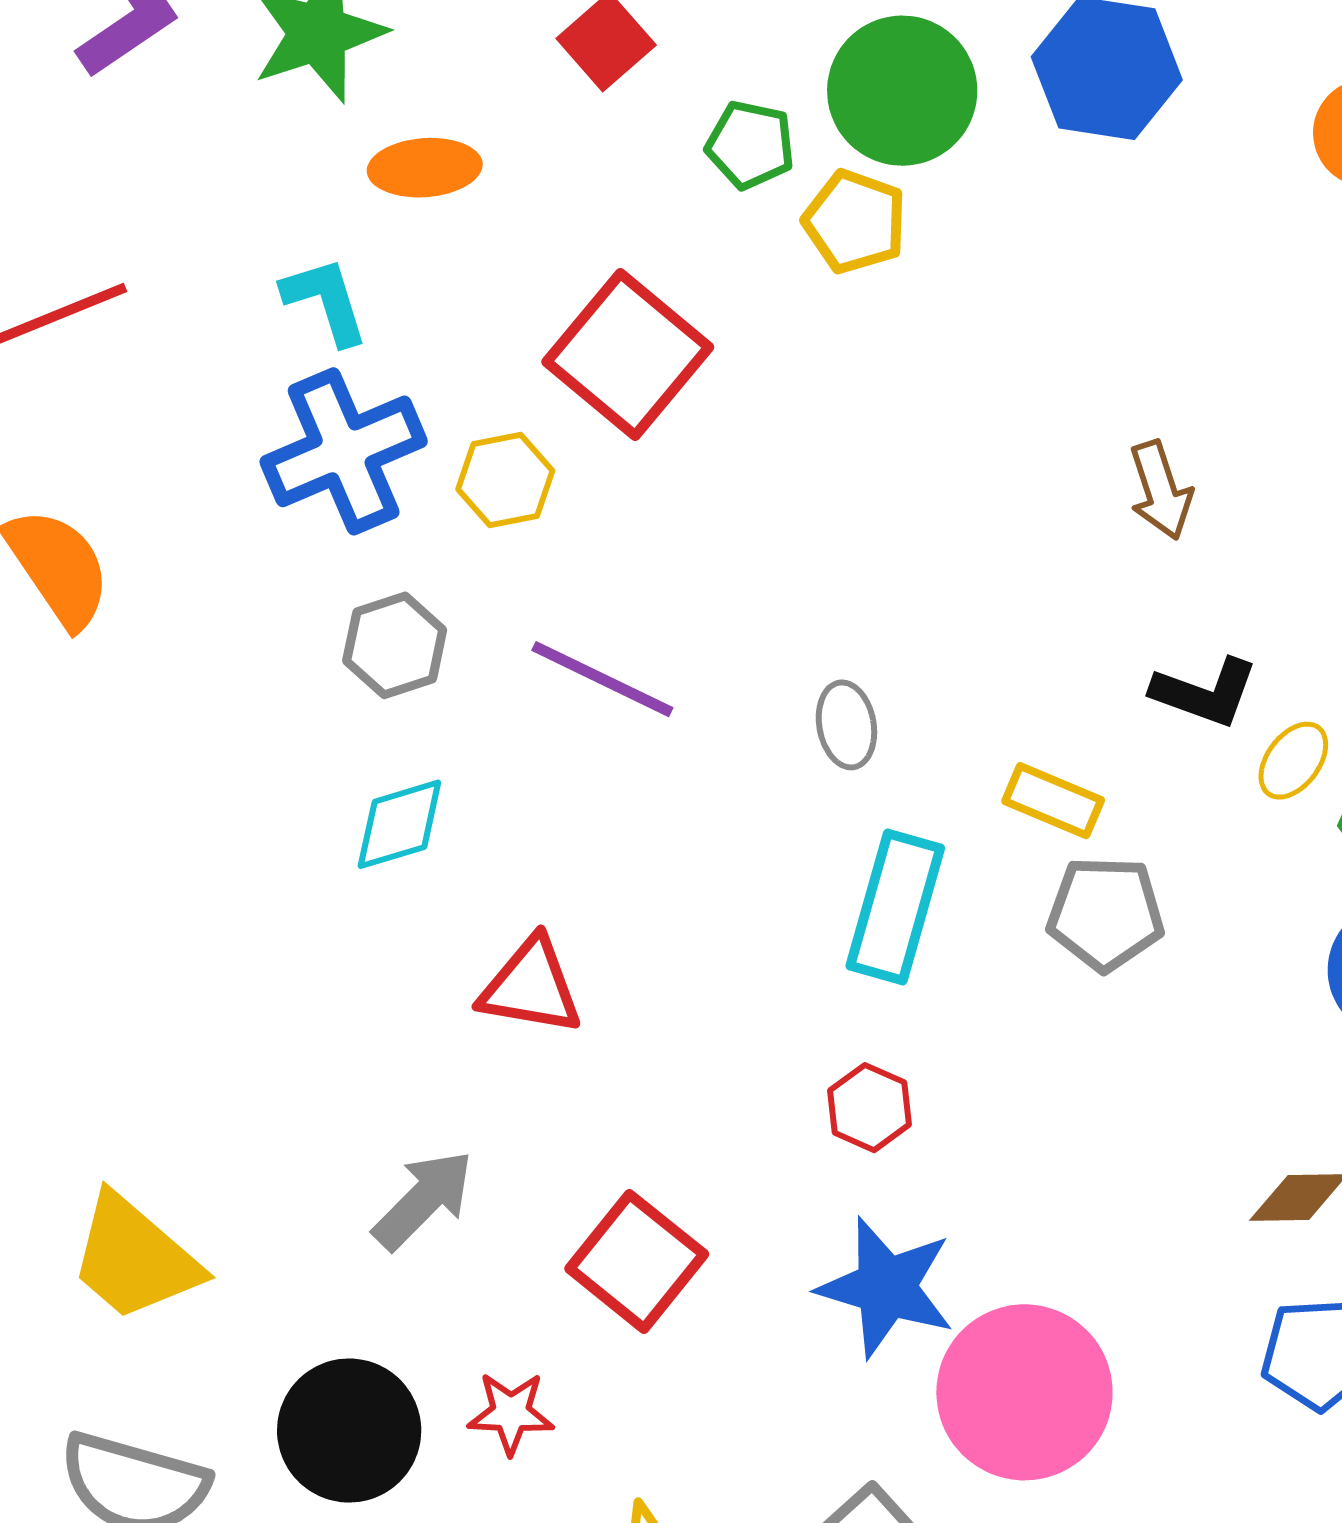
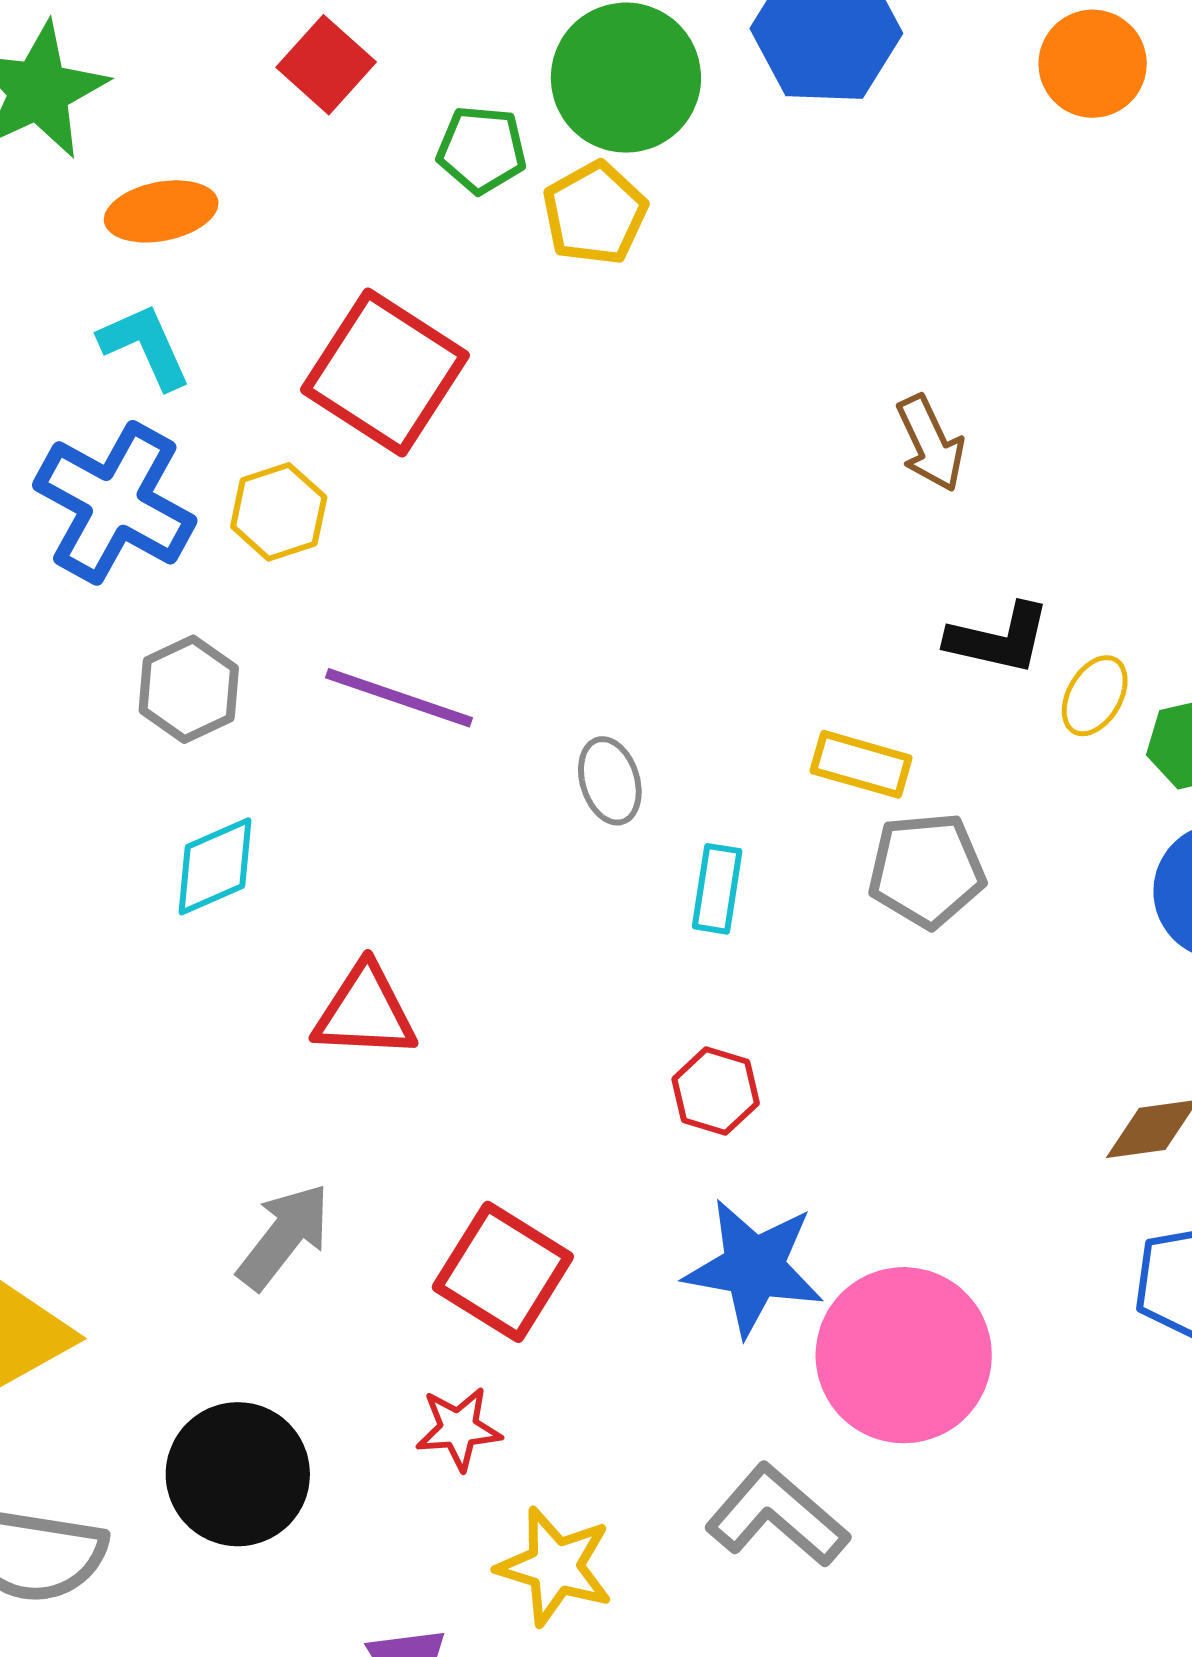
yellow pentagon: (855, 222) -> (595, 213), turned 30
cyan L-shape: (325, 301) -> (145, 346), moved
blue cross: (344, 451) -> (115, 503), turned -31
gray ellipse: (846, 725) -> (610, 781), moved
cyan rectangle: (895, 907) -> (717, 889), size x0.6
red star: (511, 1413) -> (459, 1429), moved

